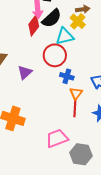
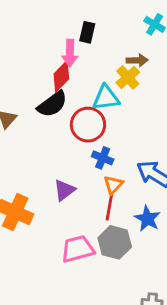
black semicircle: (52, 18) -> (52, 104), moved
purple triangle: (25, 72) -> (64, 190), moved
gray hexagon: (81, 154) -> (115, 242), moved

